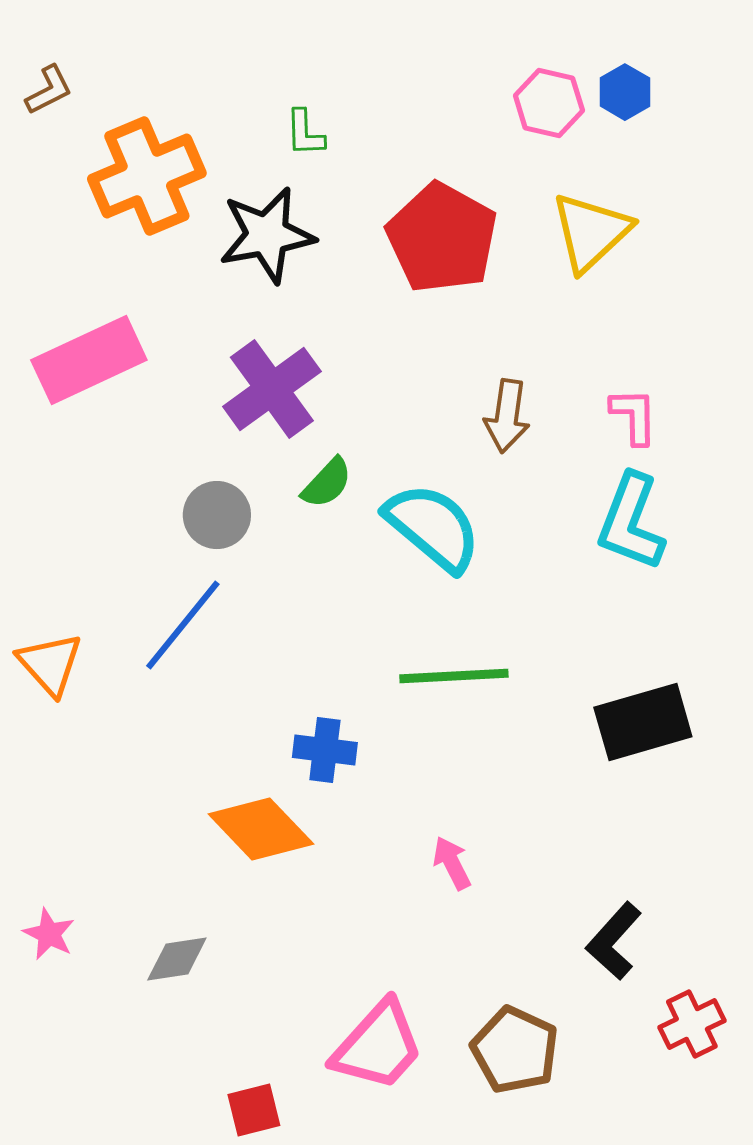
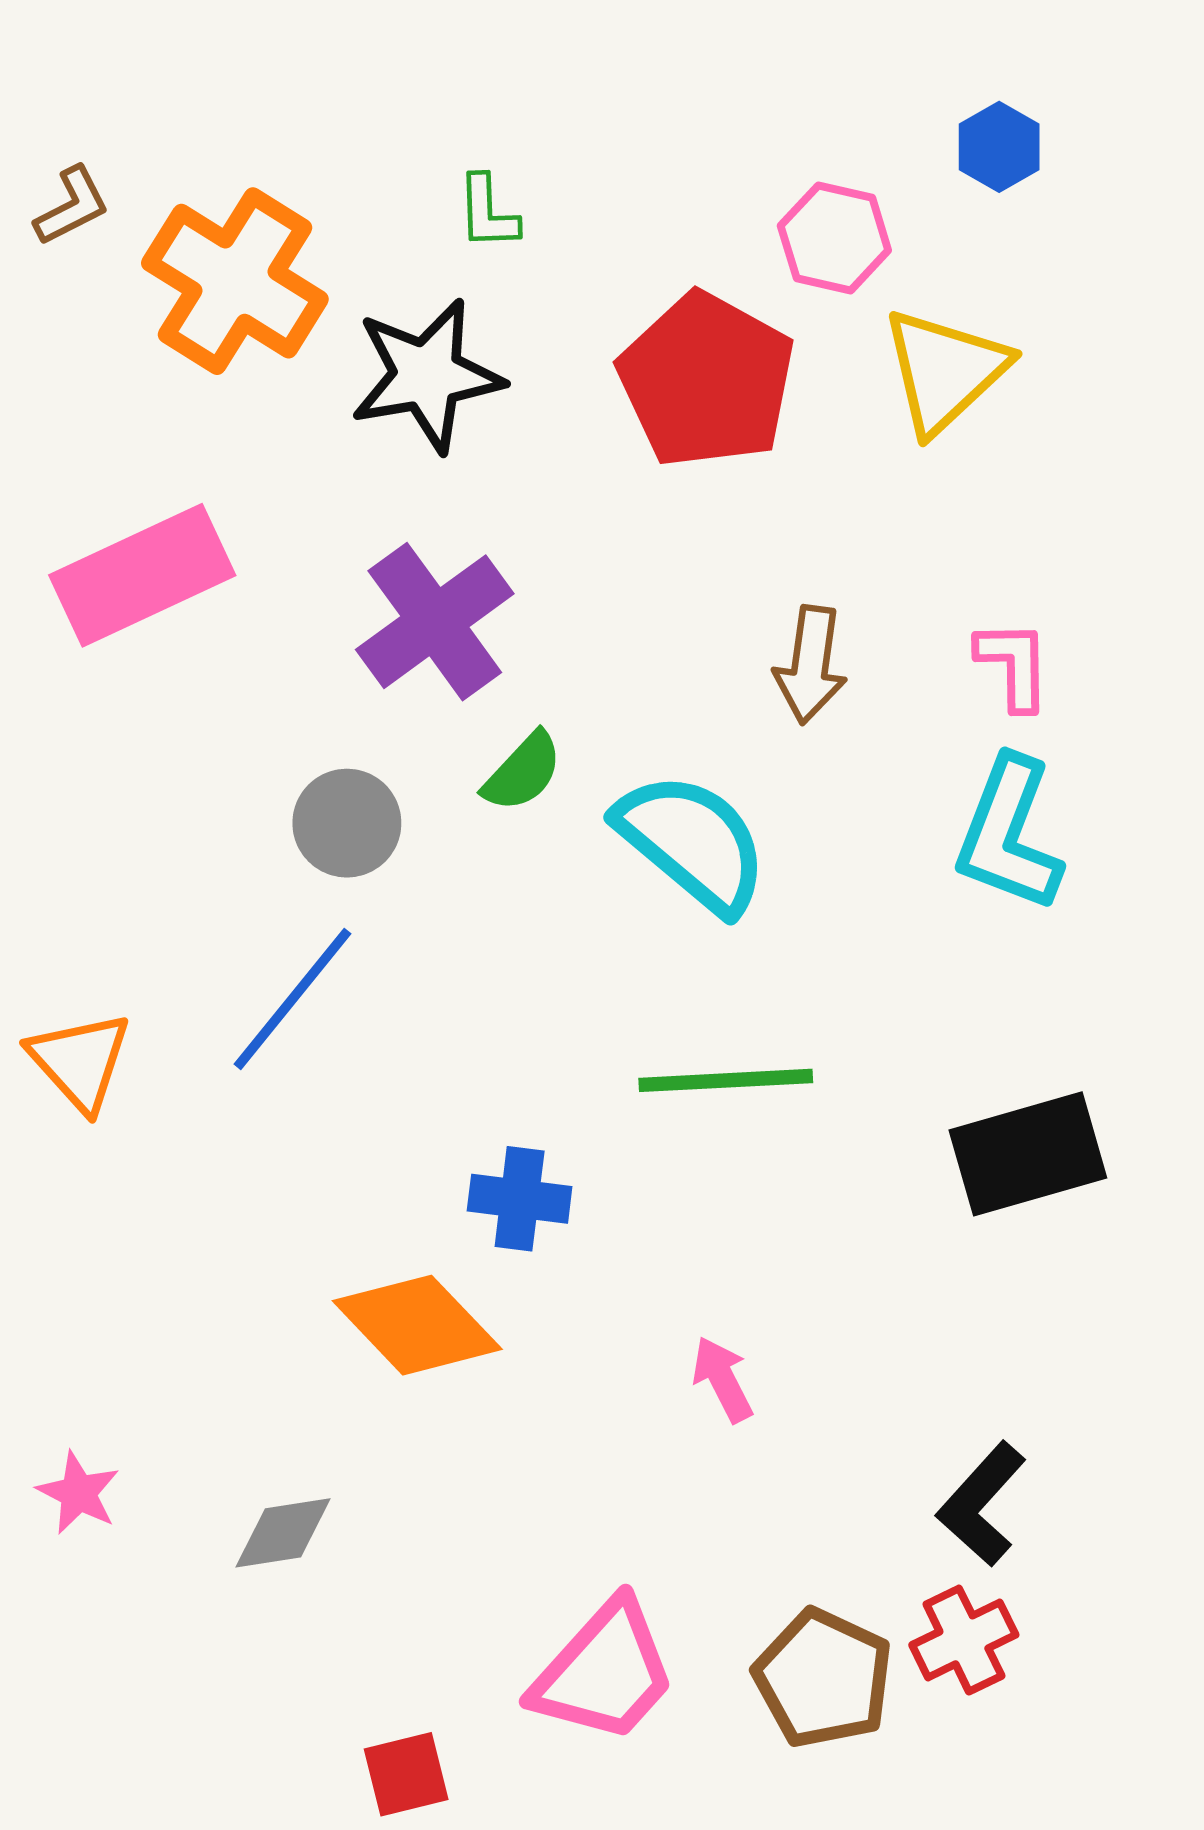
brown L-shape: (49, 90) -> (72, 206), moved
pink hexagon: (549, 103) -> (834, 238), moved
orange cross: (147, 176) -> (235, 281), turned -35
red cross: (692, 1024) -> (964, 1640), moved

